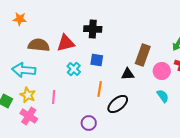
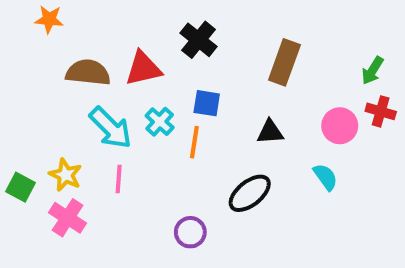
black cross: (93, 29) -> (199, 40), turned 36
brown rectangle: (143, 55) -> (284, 62), moved
cyan arrow: (24, 70) -> (111, 128), moved, turned -140
orange line: (100, 89) -> (194, 142), moved
cyan semicircle: (163, 96) -> (325, 177), moved

